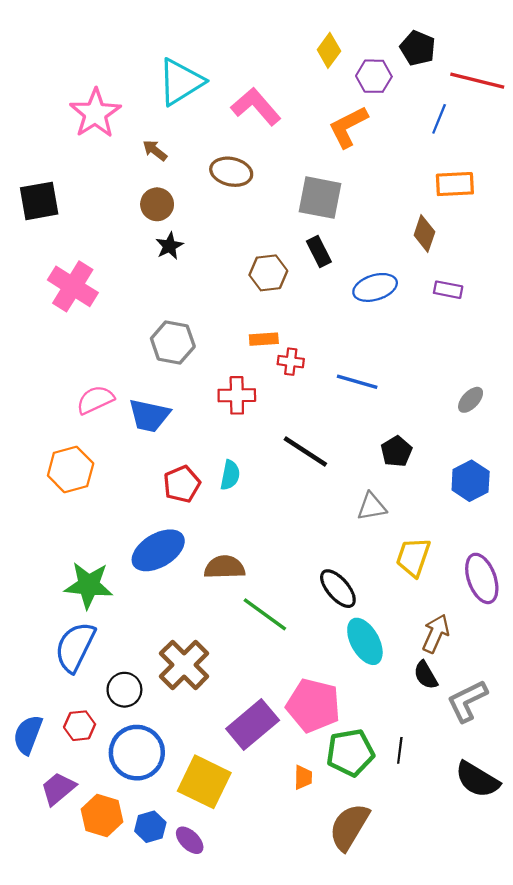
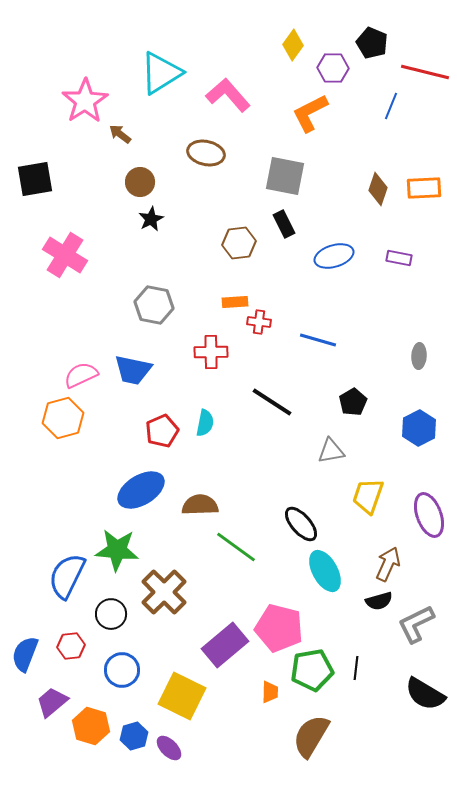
brown arrow: (155, 150) -> (120, 134), moved
orange rectangle: (455, 184) -> (424, 188), moved
brown diamond: (424, 234) -> (378, 189), moved
pink semicircle: (95, 400) -> (81, 375), moved
gray ellipse: (471, 400) -> (419, 356), turned -40
green star: (89, 585) -> (117, 550), moved
black semicircle: (426, 675) -> (379, 601), turned -76
blue circle: (137, 753) -> (122, 670), size x0.7

